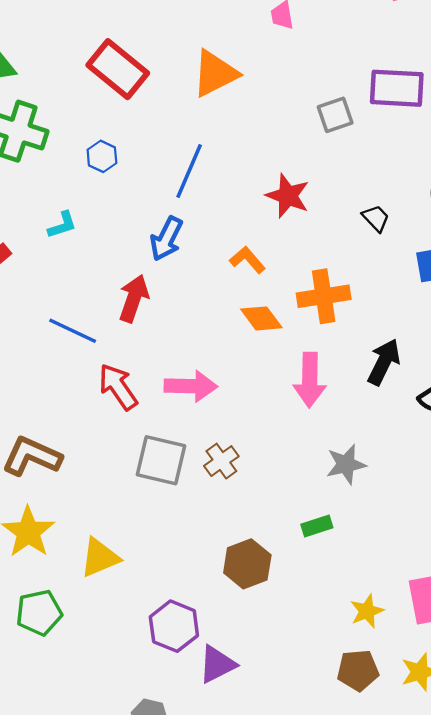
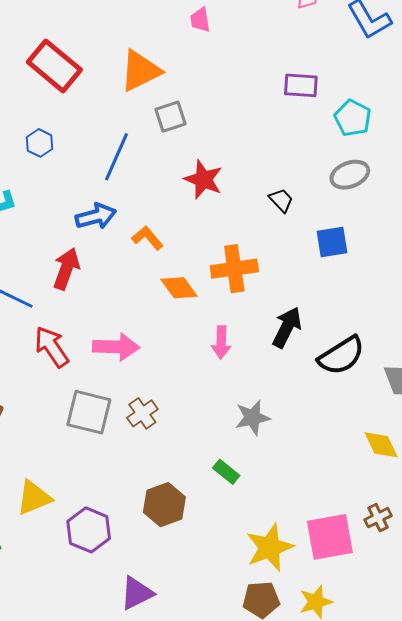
purple rectangle: (397, 88) -> (301, 85), size x0.7
gray square: (335, 115) -> (170, 117), moved
blue arrow: (166, 239) -> (96, 216), turned -132
orange L-shape: (248, 260) -> (147, 238), moved
pink arrow: (310, 380) -> (221, 343), size x0.7
green rectangle: (317, 526) -> (226, 472), turned 56
yellow star: (367, 611) -> (270, 547), size x1.6
purple hexagon: (174, 626) -> (89, 530), moved

